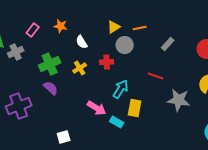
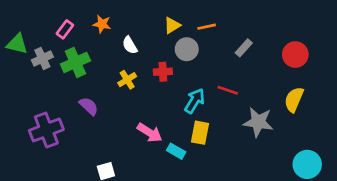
green cross: (50, 64) -> (75, 62), moved
cyan arrow: (121, 89) -> (195, 101), moved

